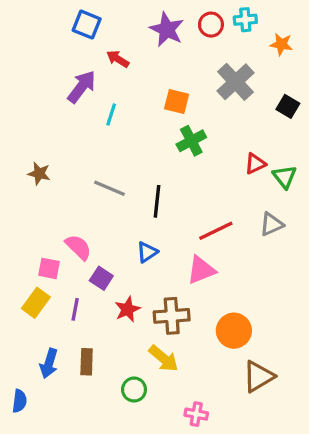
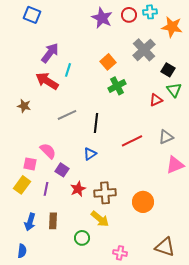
blue square: (87, 25) -> (32, 15), moved
orange star: (281, 44) -> (172, 27), size x1.5
red arrow: (118, 59) -> (47, 81), moved, size x1.6
orange square: (177, 101) -> (108, 62), turned 35
black square: (288, 106) -> (168, 70), moved
green triangle: (285, 177) -> (174, 90), moved
gray line: (109, 188) -> (67, 115), turned -48
pink triangle: (201, 270) -> (175, 165), moved
brown triangle: (258, 376) -> (165, 247), moved, turned 50
blue semicircle: (19, 401) -> (22, 251), moved

